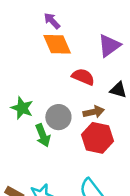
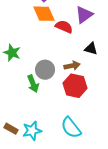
red semicircle: (83, 77) -> (64, 27), moved
green star: (22, 108) -> (12, 53), moved

